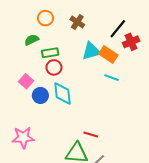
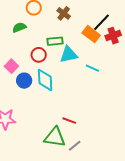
cyan triangle: (91, 51) -> (69, 55), moved
green rectangle: (50, 53) -> (55, 41), moved
orange rectangle: (108, 54) -> (91, 34), moved

